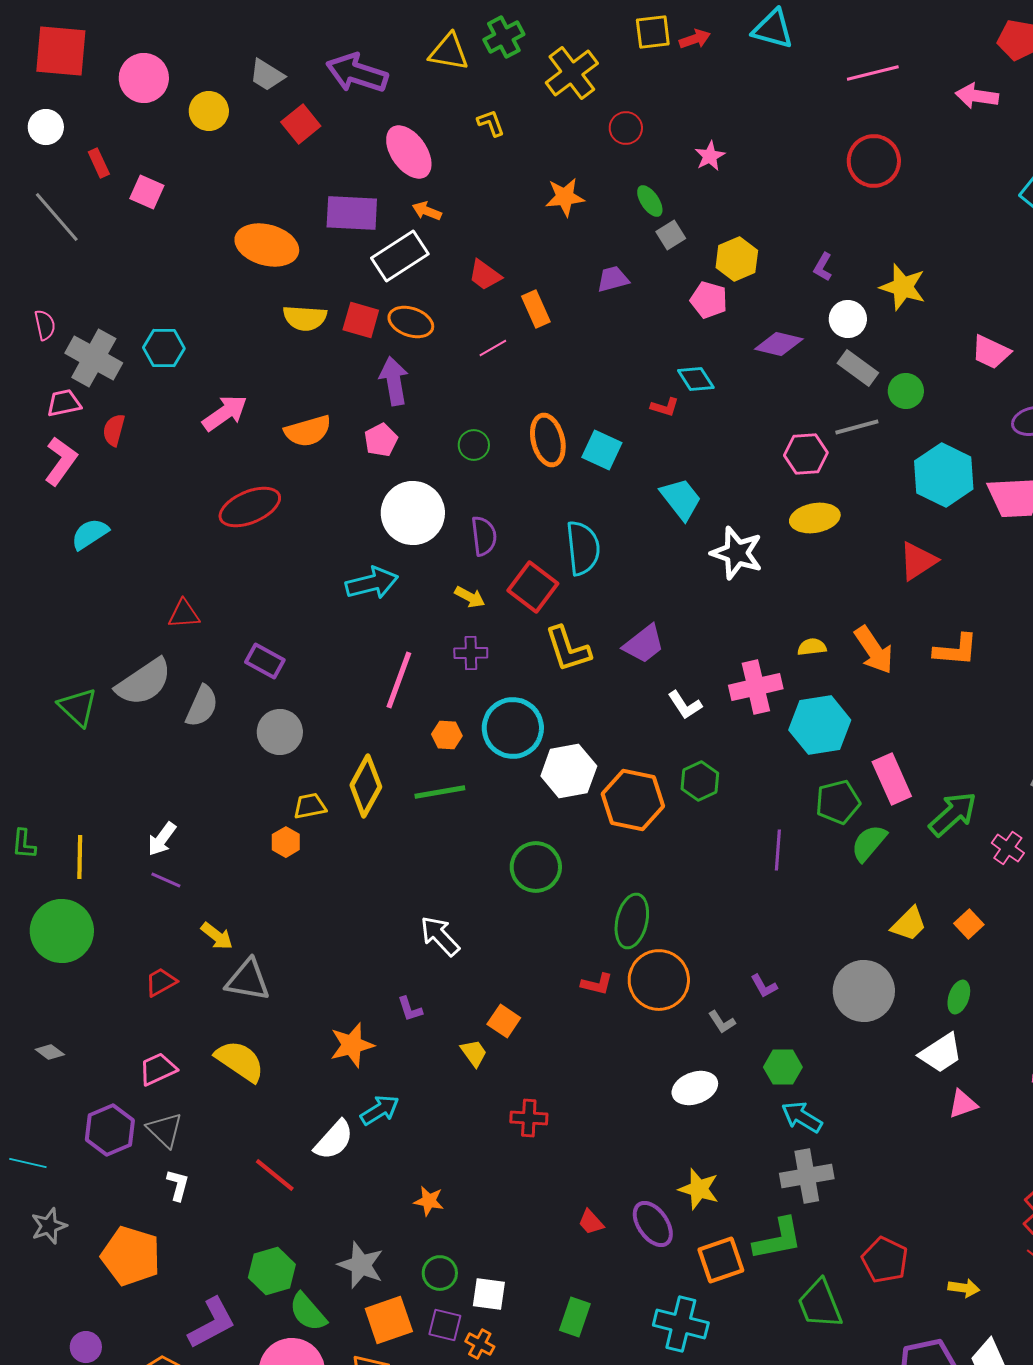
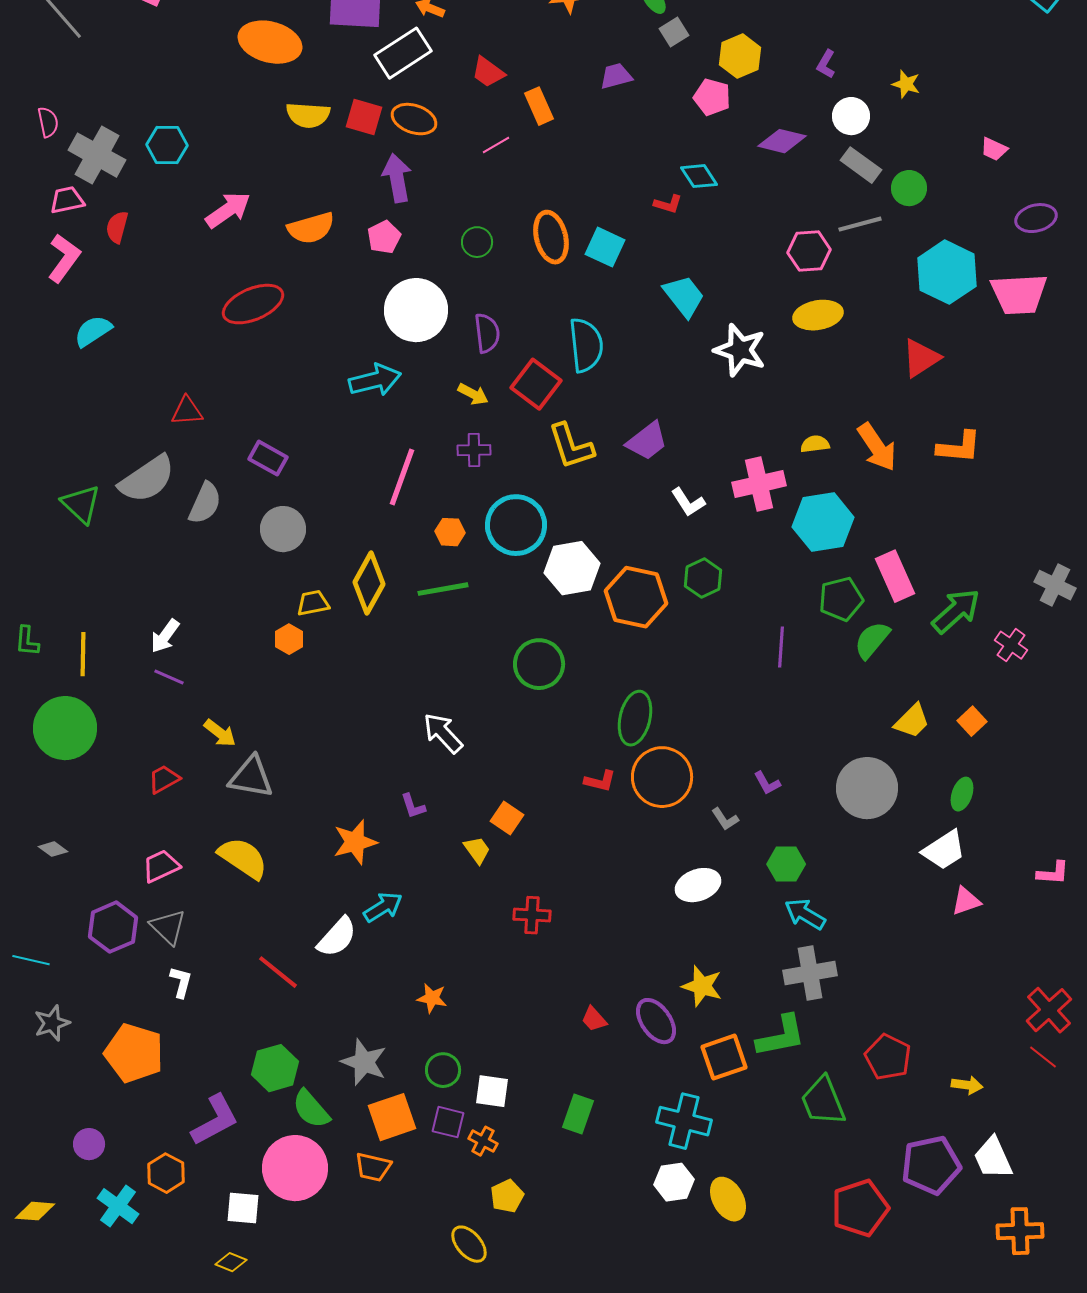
yellow star: (903, 287) -> (906, 84), size x0.6
pink trapezoid: (991, 352) -> (994, 149), size x0.7

